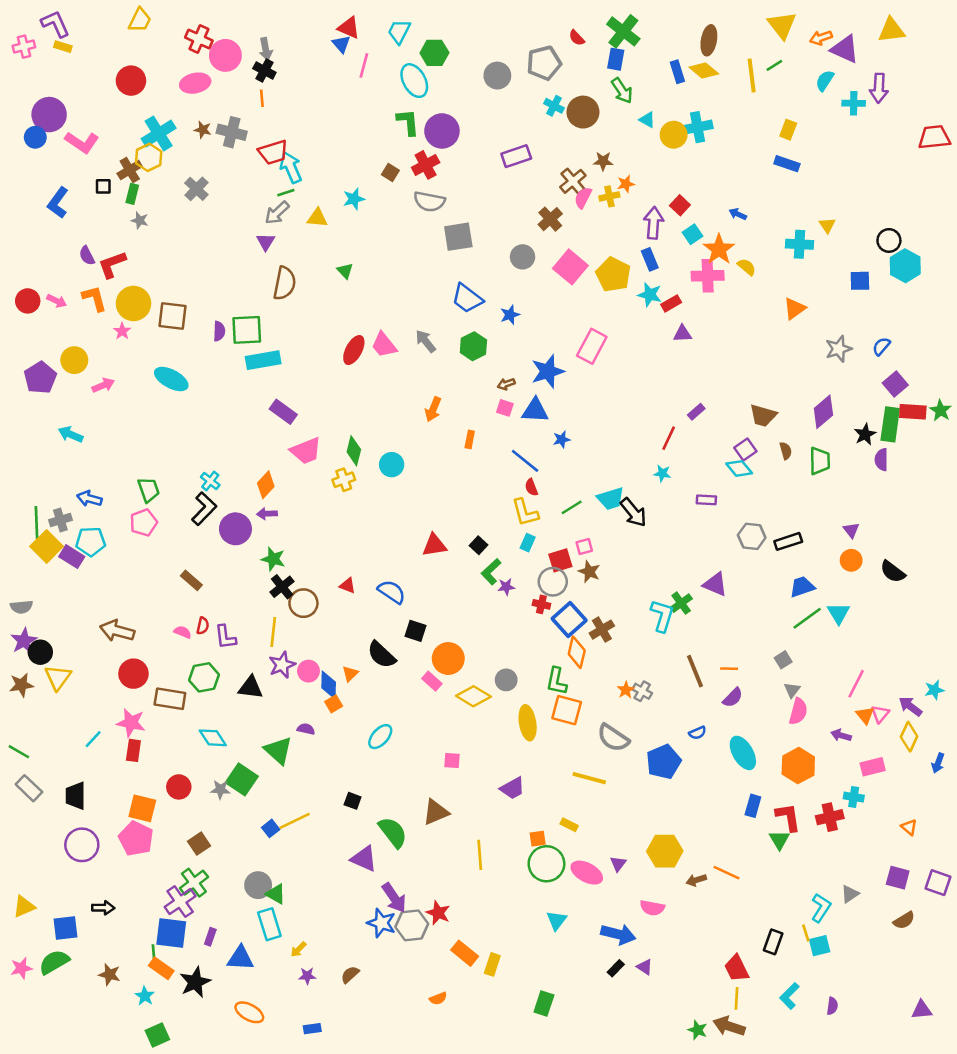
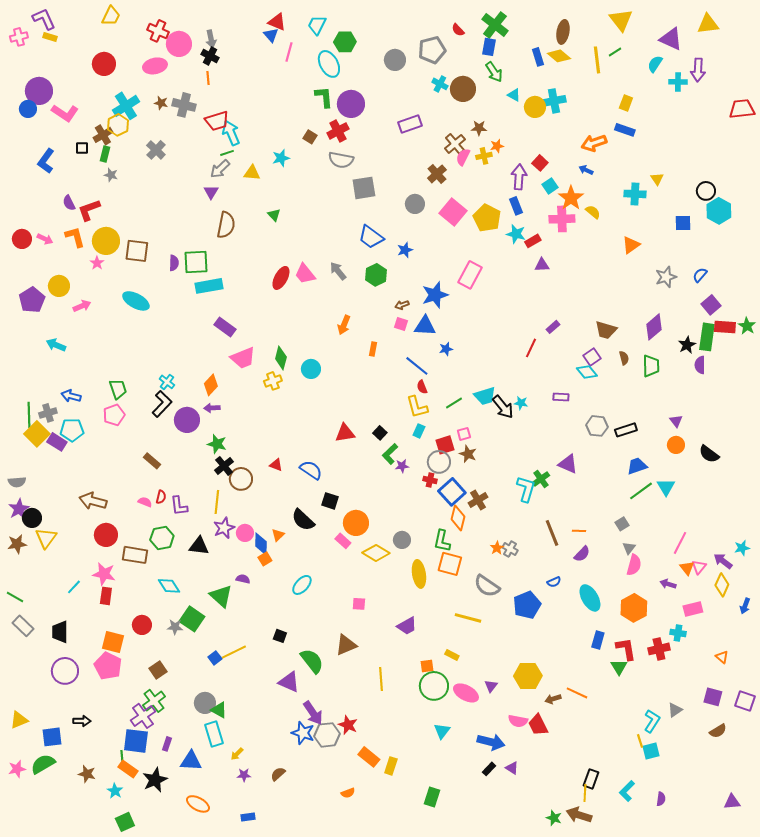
orange arrow: (821, 38) -> (594, 143), moved, size x1.4
cyan star: (662, 473) -> (521, 403), moved
black rectangle: (773, 942) -> (591, 779), moved
red trapezoid: (737, 968) -> (538, 725), moved

